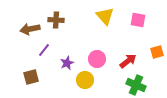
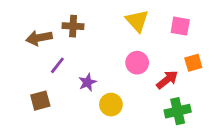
orange square: (157, 52) -> (193, 63), moved
pink circle: (97, 59) -> (137, 63), moved
green cross: (136, 85) -> (178, 111), turned -36

